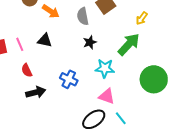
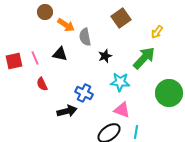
gray semicircle: (83, 16) -> (85, 37), moved
black arrow: (36, 92) -> (67, 111), moved
cyan line: (121, 118) -> (136, 132), turned 48

